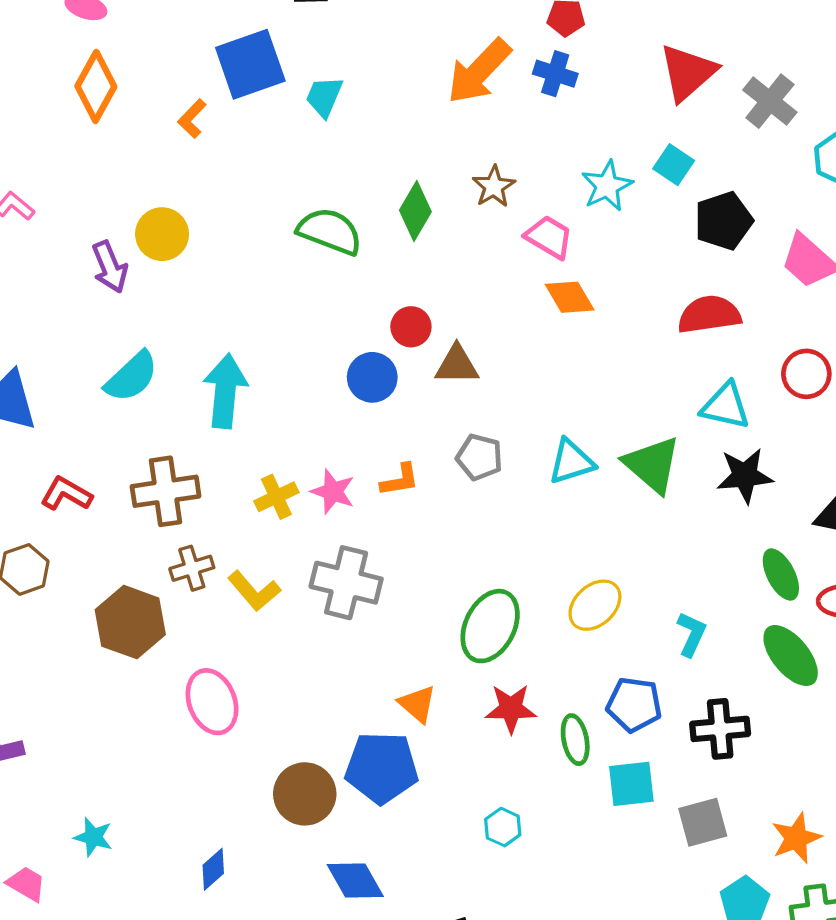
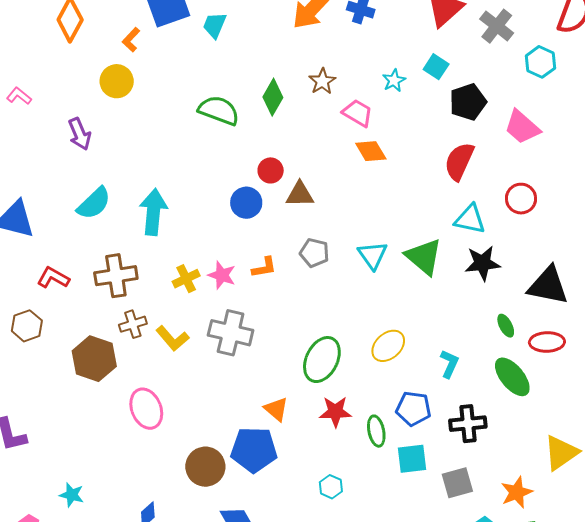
cyan star: (607, 186) -> (394, 80), size x0.7
yellow circle: (162, 234) -> (117, 81), moved
red semicircle: (709, 314) -> (459, 161), turned -57
cyan triangle: (571, 462) -> (373, 255), turned -48
green ellipse: (781, 574) -> (506, 326), size x0.7

